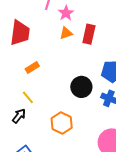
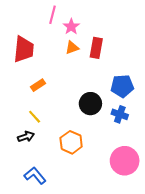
black arrow: (19, 116) -> (26, 137), turned 35

